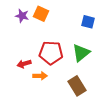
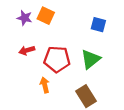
red arrow: (24, 64) -> (27, 50), moved
orange arrow: (40, 76) -> (45, 85), turned -104

